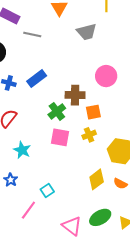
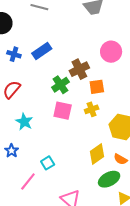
brown cross: (75, 95) -> (79, 69), turned -30
green ellipse: (100, 217) -> (109, 179), moved

